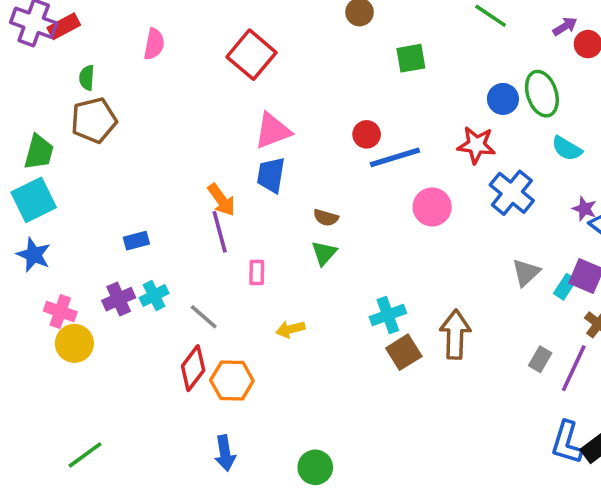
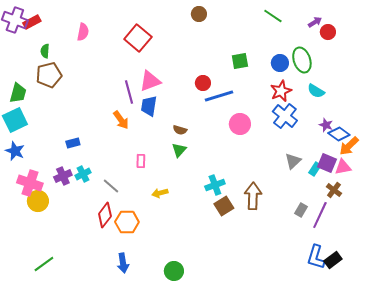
green square: (411, 58) -> (240, 61), moved
red star: (476, 145) -> (281, 91), moved, turned -30
purple line: (220, 232) -> (129, 92), moved
pink cross: (60, 311) -> (30, 183), size x1.4

